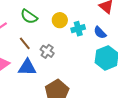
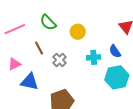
cyan cross: (78, 29) -> (94, 57), moved
blue triangle: (27, 67) -> (30, 82), moved

